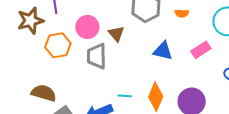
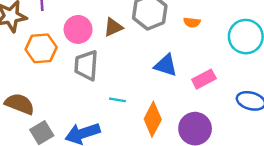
brown triangle: (116, 34) -> (113, 27), moved, turned 42
pink rectangle: (201, 50) -> (204, 79), moved
cyan line: (125, 96) -> (117, 100), moved

